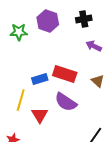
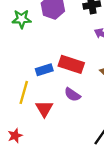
purple semicircle: (66, 102) -> (72, 95), size x0.7

